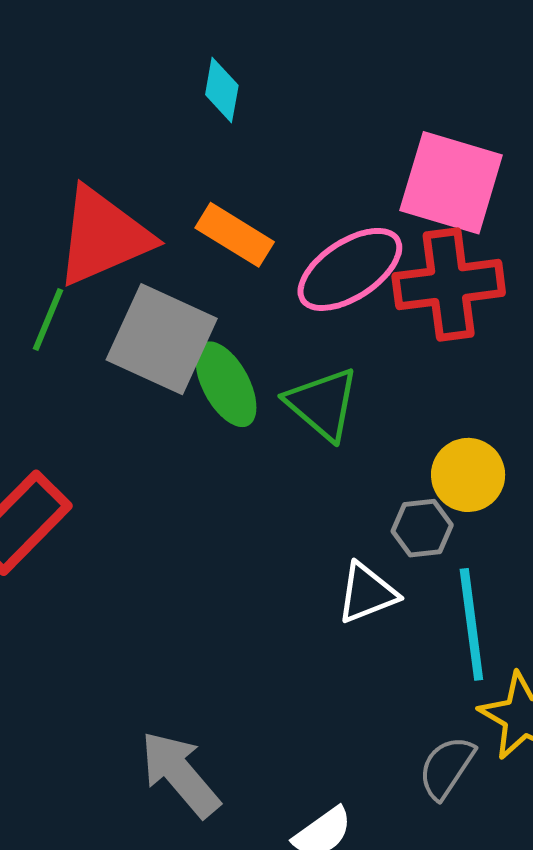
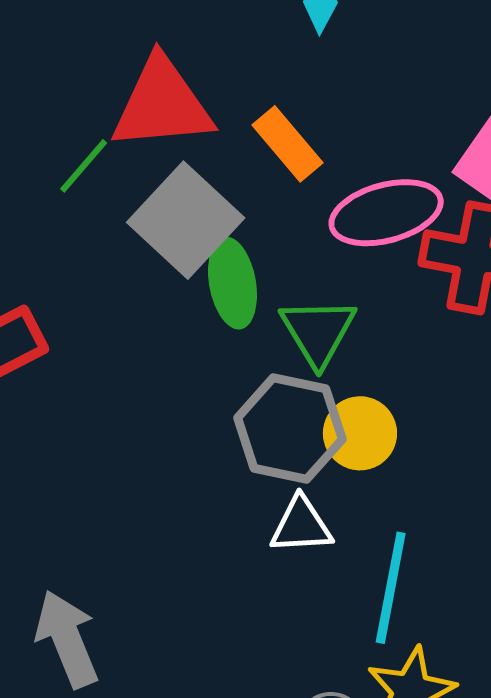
yellow circle: (468, 475) -> (360, 433), moved
gray hexagon: (422, 528) -> (290, 429), moved, size x1.8

